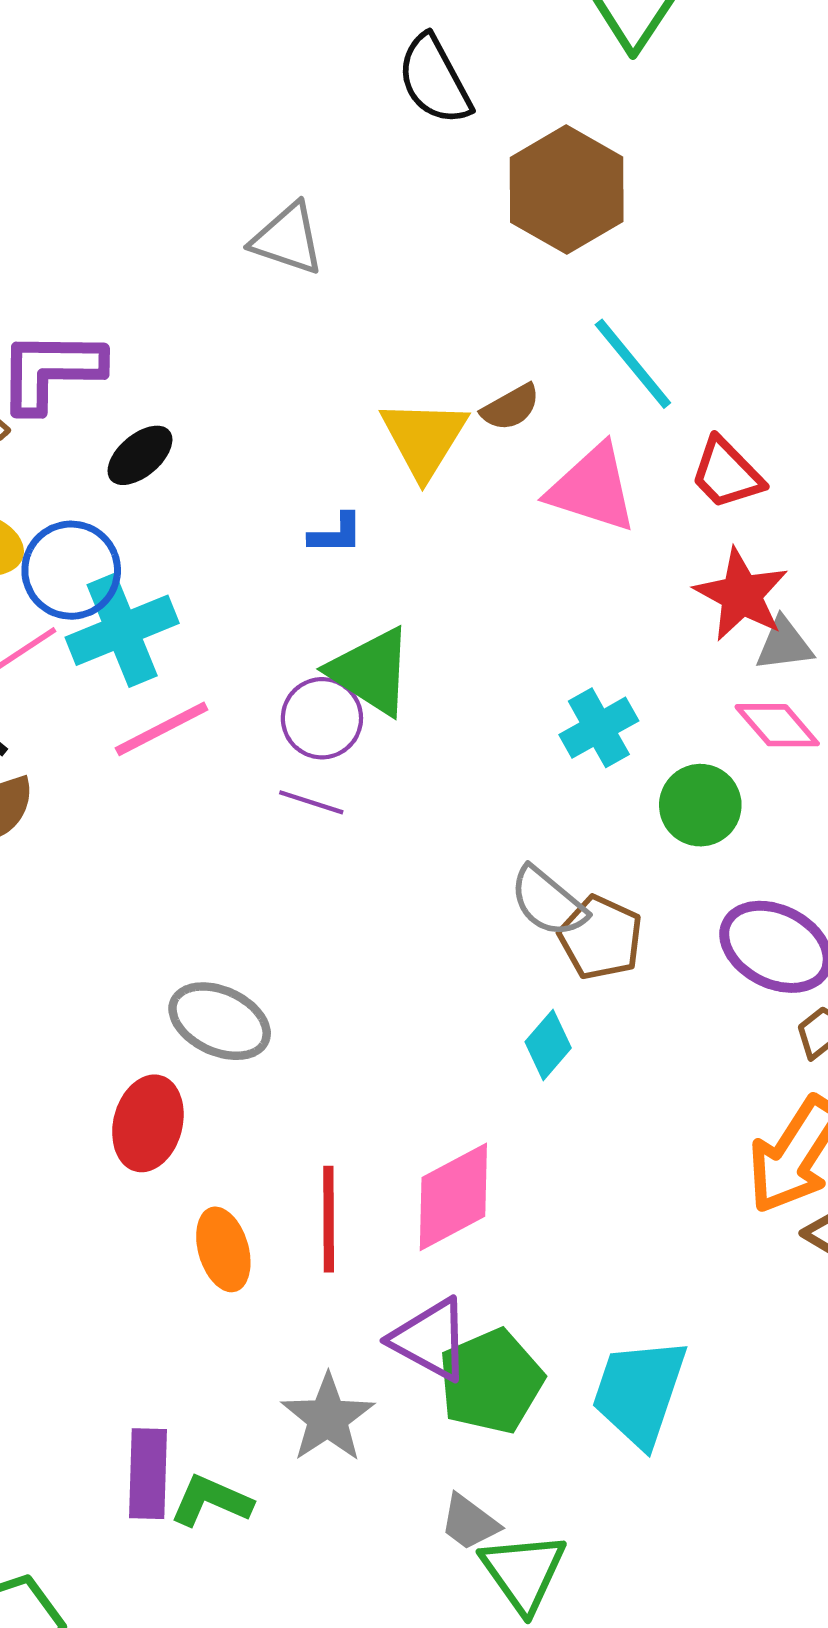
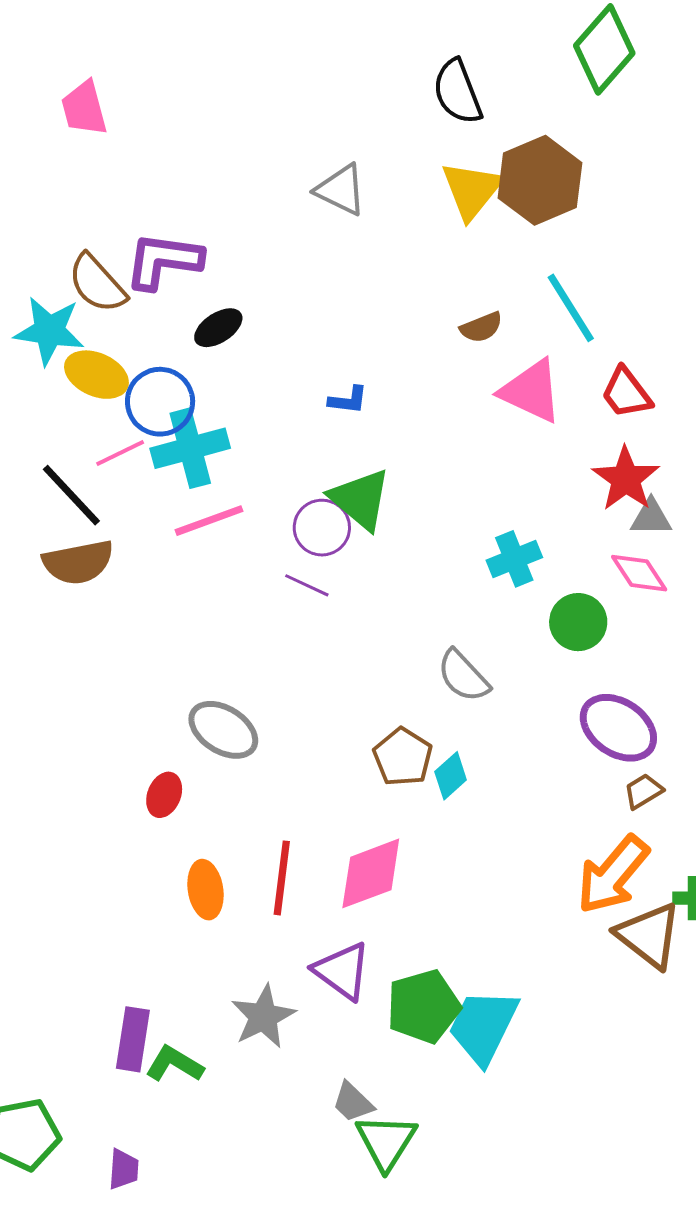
yellow triangle: (424, 438) -> (472, 190), moved
brown pentagon: (601, 938) -> (403, 757), moved
red ellipse: (148, 1123) -> (164, 795), size x0.7
green pentagon: (491, 1381) -> (423, 1006), moved

